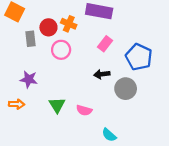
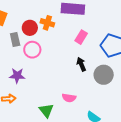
pink circle: (61, 50) -> (32, 50), moved
black arrow: (102, 74) -> (81, 64), turned 80
green triangle: (57, 105) -> (46, 110), moved

